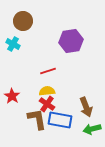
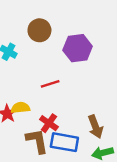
brown circle: (23, 21) -> (39, 30), moved
yellow semicircle: (47, 91) -> (20, 108), moved

